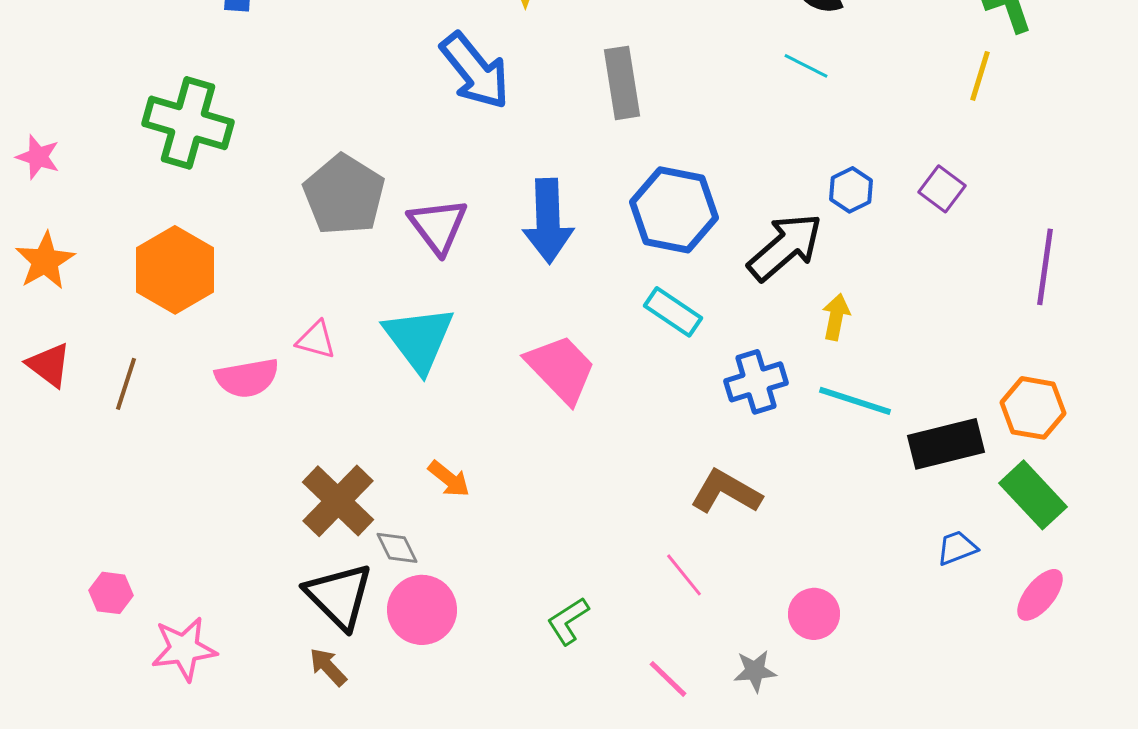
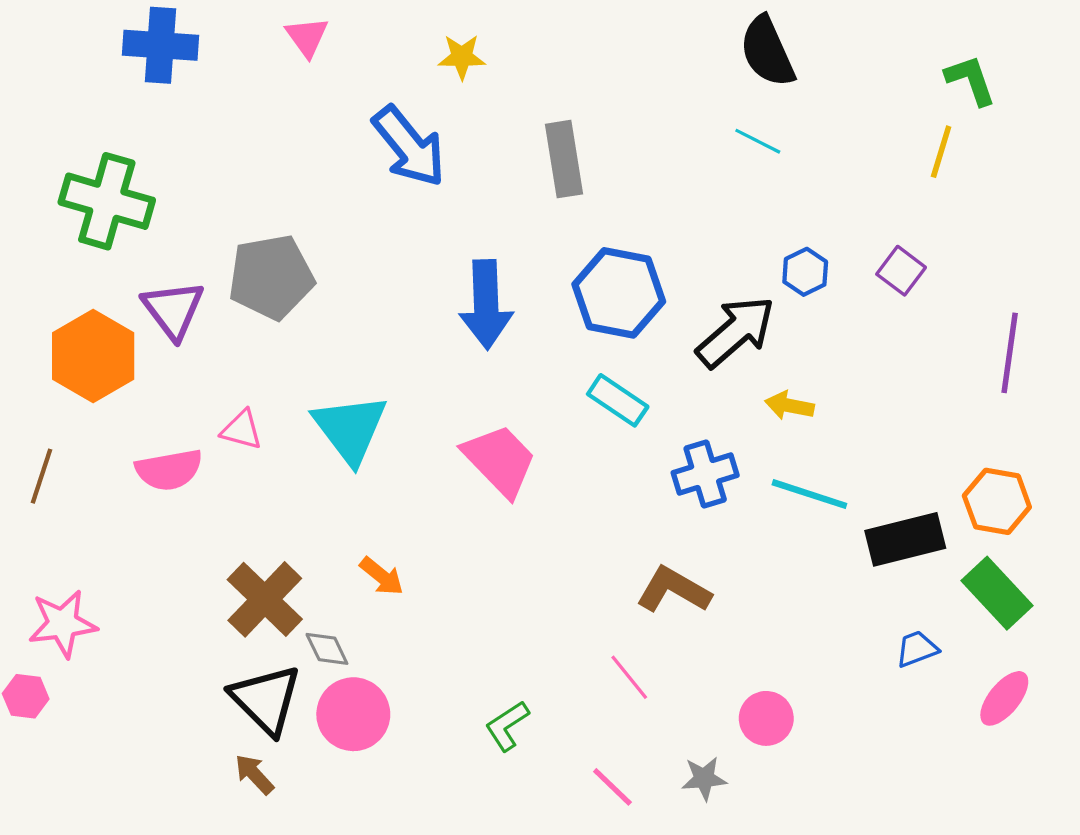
gray pentagon: (344, 195) -> (271, 277), turned 30
purple triangle: (438, 226) -> (173, 310), moved
yellow arrow: (836, 317) -> (789, 406), turned -90
pink star: (184, 649) -> (63, 624), moved

